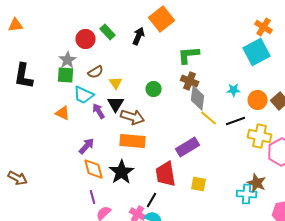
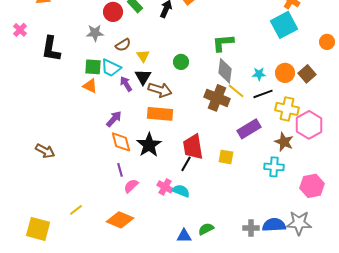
green L-shape: (189, 55) -> (223, 43), moved
gray star: (68, 60) -> (95, 33), turned 30
green square: (66, 75) -> (93, 67), moved
brown cross: (190, 81) -> (217, 98), moved, size x1.4
cyan star: (234, 90) -> (259, 74), moved
purple rectangle: (188, 147) -> (249, 129), moved
brown star: (257, 183) -> (284, 142), moved
black line: (152, 200) -> (186, 164), moved

